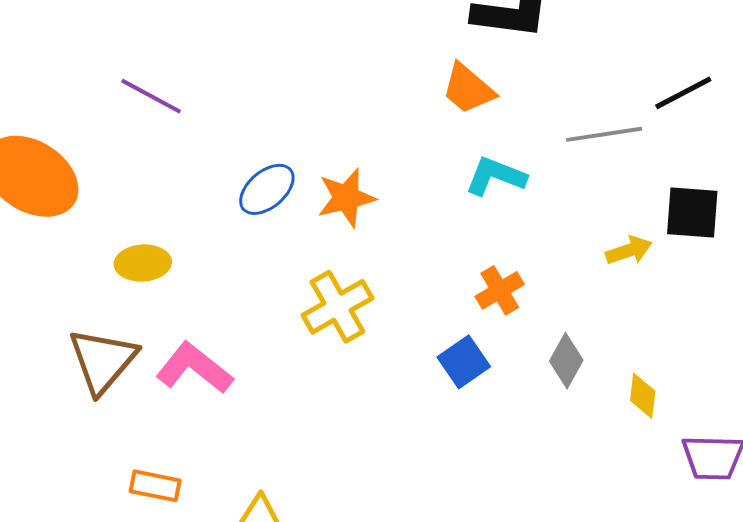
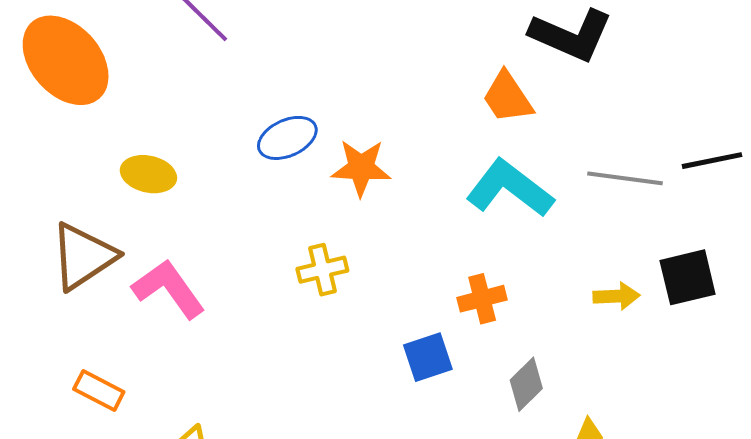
cyan L-shape: (496, 176) -> (510, 188), size x1.4
black square: (692, 212) -> (688, 277), turned -34
yellow cross: (337, 307) -> (322, 270), size x0.7

